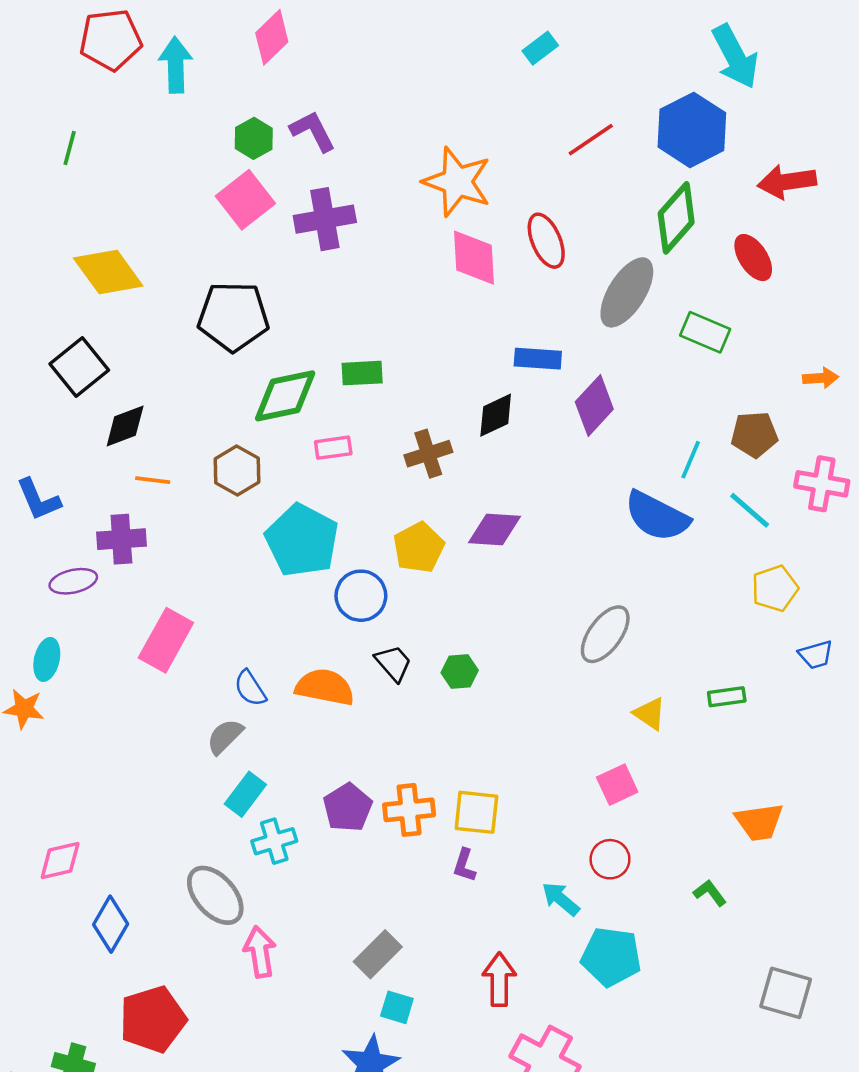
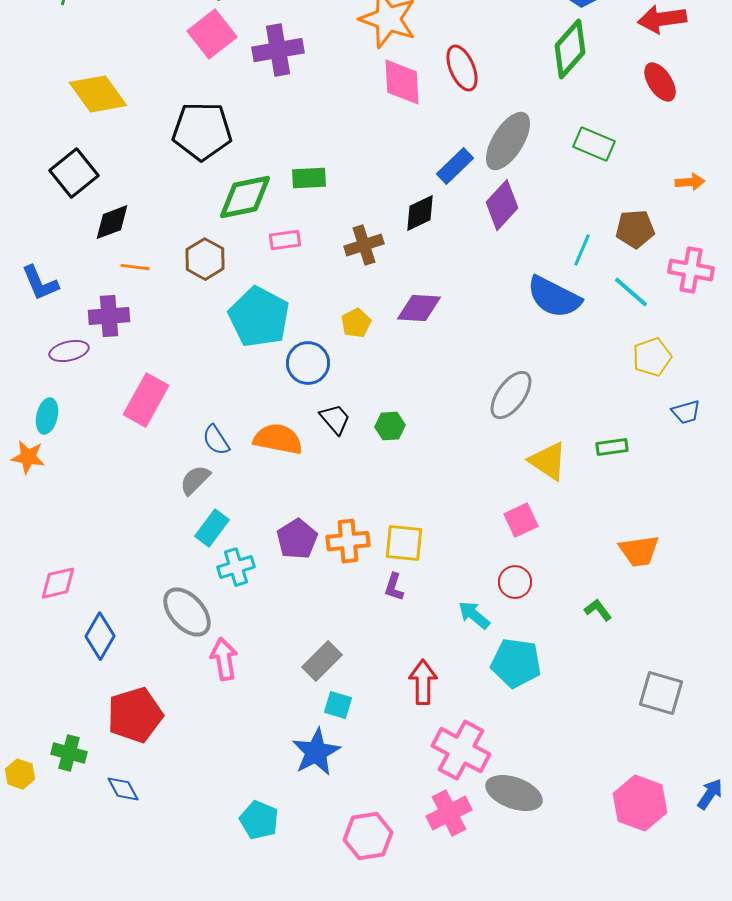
red ellipse: (753, 258) -> (660, 82), moved
gray ellipse: (627, 292) -> (508, 141), moved
blue rectangle: (538, 359) -> (455, 166), turned -48
yellow pentagon: (419, 548) -> (356, 323), size x0.7
yellow triangle: (650, 714) -> (548, 461), size x1.4

